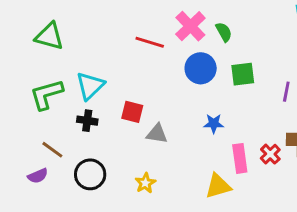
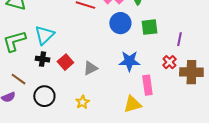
red square: (132, 112) -> (65, 62), moved, turned 35
blue star: (214, 124) -> (129, 61), size x1.5
gray triangle: (157, 134) -> (90, 68), turned -35
red cross: (270, 154) -> (169, 62), moved

